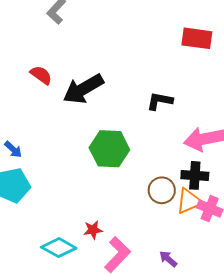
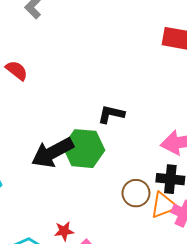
black arrow: (83, 89) -> (52, 153), moved
black L-shape: (160, 101) -> (111, 114), moved

